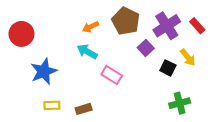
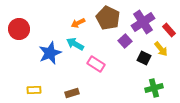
red rectangle: (197, 26) -> (169, 30), moved
blue star: (44, 71) -> (50, 53), moved
yellow rectangle: (52, 105) -> (34, 90), moved

